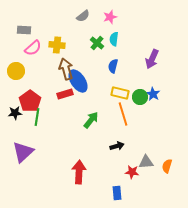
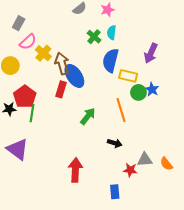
gray rectangle: (24, 30) -> (19, 23), turned -64
yellow cross: (57, 45) -> (43, 53), moved, turned 35
blue semicircle: (113, 66) -> (111, 60), size x1.6
yellow rectangle: (120, 93) -> (128, 76), moved
red rectangle: (65, 94) -> (61, 89), turned -56
black arrow: (117, 146) -> (115, 143), turned 32
purple triangle: (23, 152) -> (18, 149), turned -40
orange semicircle: (167, 166) -> (166, 164), turned -56

